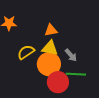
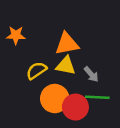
orange triangle: (51, 30) -> (67, 44), size x1.5
orange circle: (49, 64) -> (55, 99), moved

